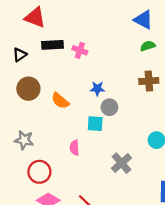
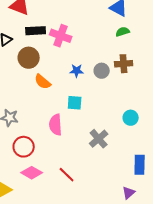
pink cross: (80, 50) -> (61, 36), size x1.5
brown circle: (28, 89) -> (29, 58), moved
gray circle: (109, 107) -> (102, 71), moved
pink semicircle: (74, 148) -> (56, 125), size x1.5

